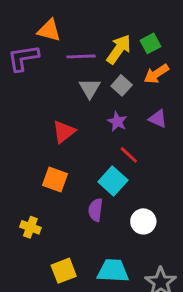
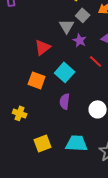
gray triangle: (90, 88) -> (67, 26), moved
red line: (129, 155) -> (96, 61), moved
cyan square: (113, 181) -> (65, 72), moved

